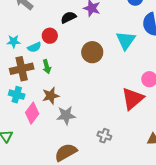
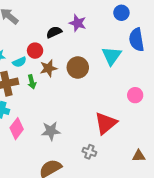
brown star: (51, 96) -> (48, 68), moved
red triangle: (133, 99) -> (106, 123), moved

